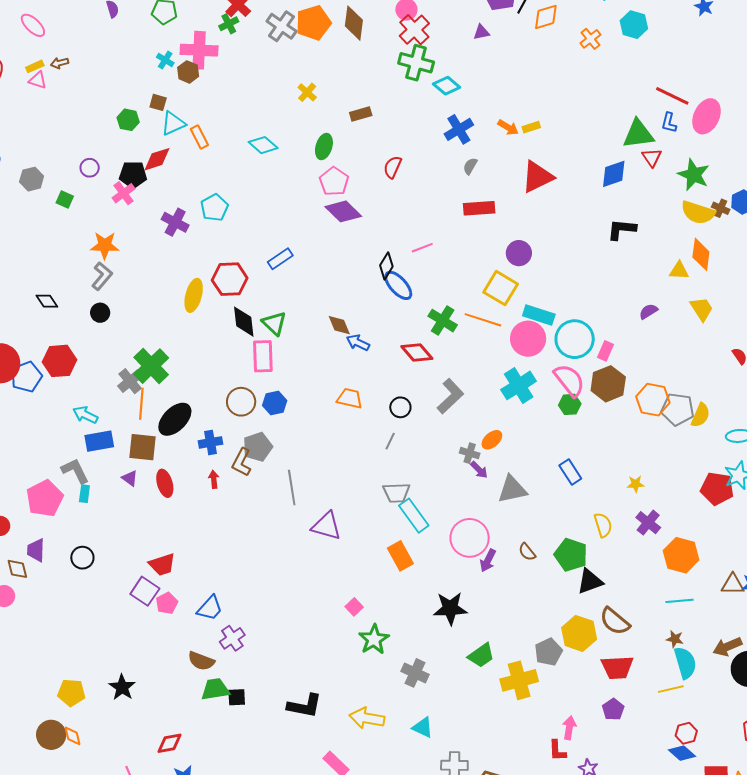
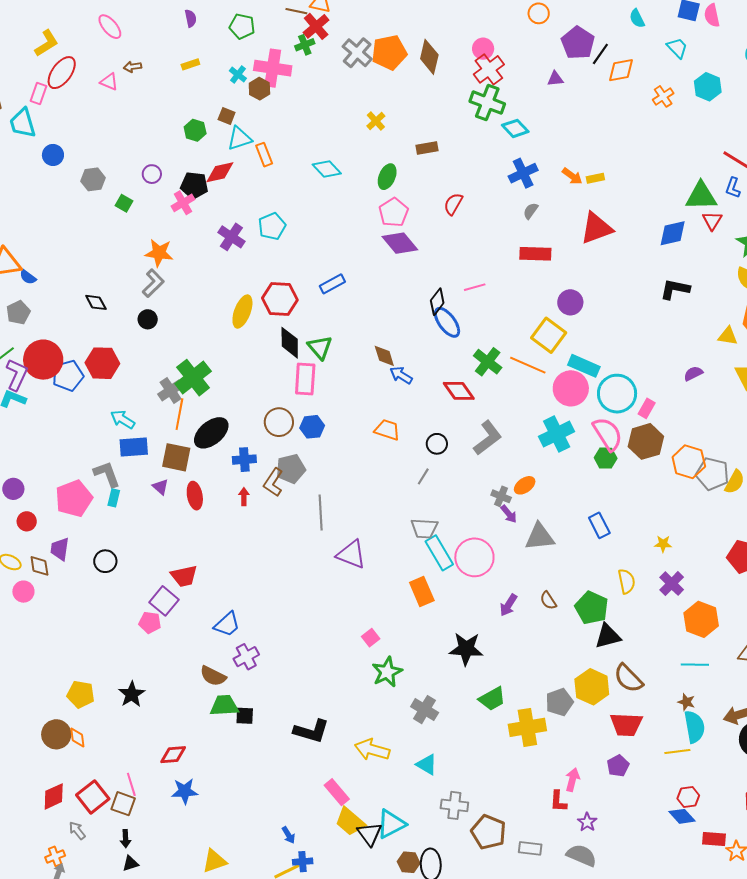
yellow rectangle: (35, 66) -> (190, 64), moved
pink circle: (470, 538) -> (474, 557), moved
pink pentagon: (167, 603) -> (150, 622), moved, turned 30

